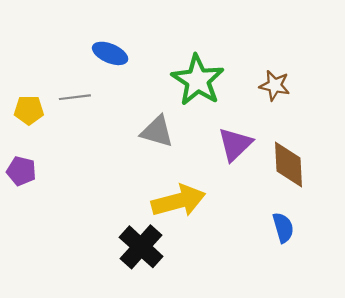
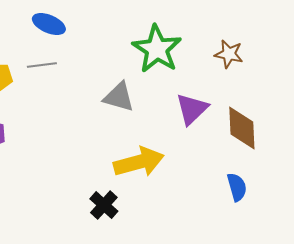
blue ellipse: (110, 53) -> (49, 24), moved
black cross: (141, 247) -> (104, 205), size x0.7

